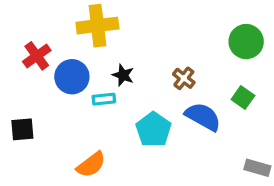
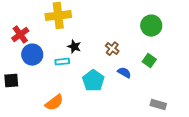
blue circle: (72, 77) -> (32, 55), moved
blue semicircle: (203, 117) -> (124, 73), size x0.6

